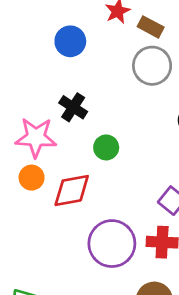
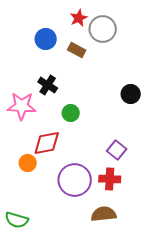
brown rectangle: (151, 27) -> (77, 50), moved
gray circle: (152, 66) -> (103, 29), moved
orange circle: (32, 178) -> (28, 163), moved

